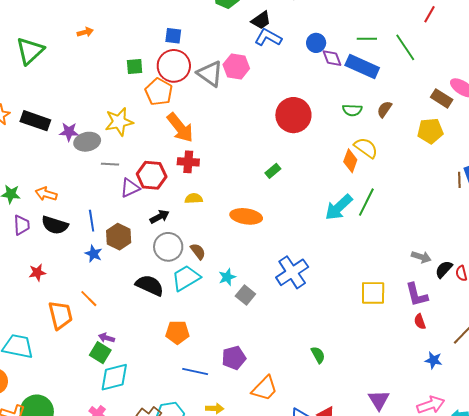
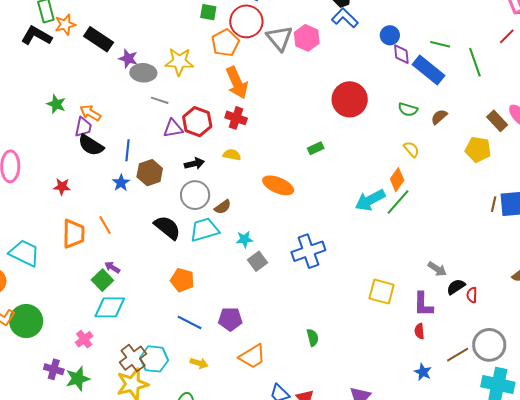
yellow semicircle: (366, 148) -> (411, 149), size x0.7
orange diamond: (350, 161) -> (397, 180), moved
purple trapezoid: (22, 225) -> (83, 127), moved
brown semicircle: (198, 251) -> (223, 207), turned 78

